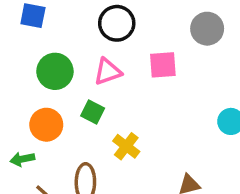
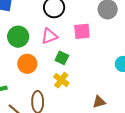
green square: (93, 112) -> (62, 58), moved
orange circle: (46, 125) -> (27, 64), moved

